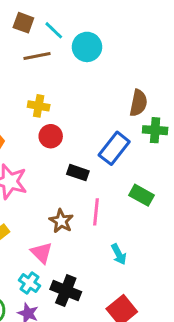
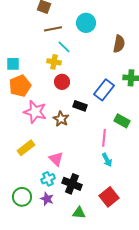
cyan line: (54, 30) -> (64, 47), moved
brown semicircle: (138, 103) -> (119, 44), moved
pink line: (96, 212) -> (104, 138), moved
brown star: (61, 221) -> (61, 119), moved
cyan cross: (29, 283) -> (48, 179), turned 32

